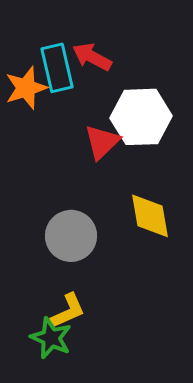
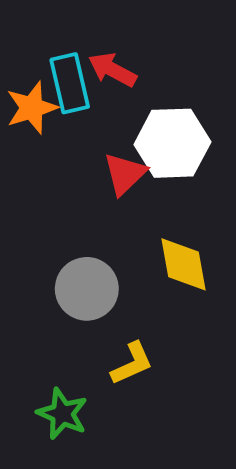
yellow L-shape: (68, 311) -> (132, 363), moved

